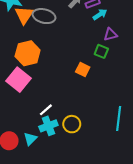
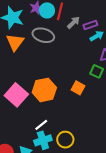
orange triangle: (24, 15) -> (15, 42), moved
orange hexagon: (28, 53) -> (44, 90), moved

